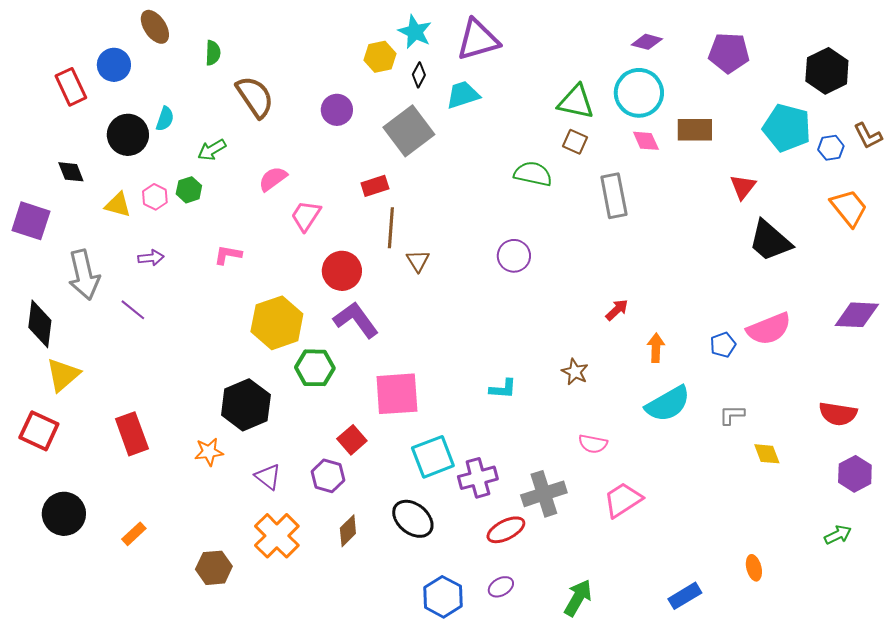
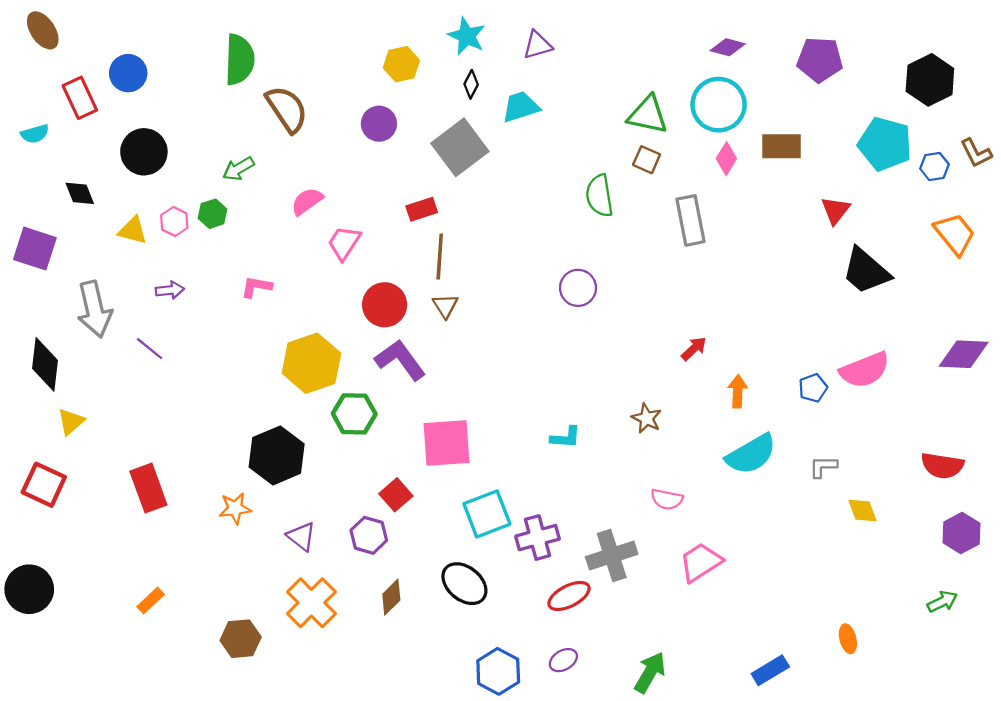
brown ellipse: (155, 27) -> (43, 30), moved
purple triangle: (478, 40) -> (538, 45), size x0.6
green semicircle: (213, 53) -> (240, 60), size x1.8
yellow hexagon: (380, 57) -> (401, 64), moved
cyan semicircle: (165, 119) -> (35, 134), moved, turned 55
pink diamond: (646, 141) -> (726, 159), turned 56
green semicircle: (533, 174) -> (599, 196), turned -111
brown triangle: (418, 261) -> (445, 306), moved
yellow triangle: (63, 375) -> (71, 422), size x0.7
black circle: (64, 514) -> (29, 589), moved

